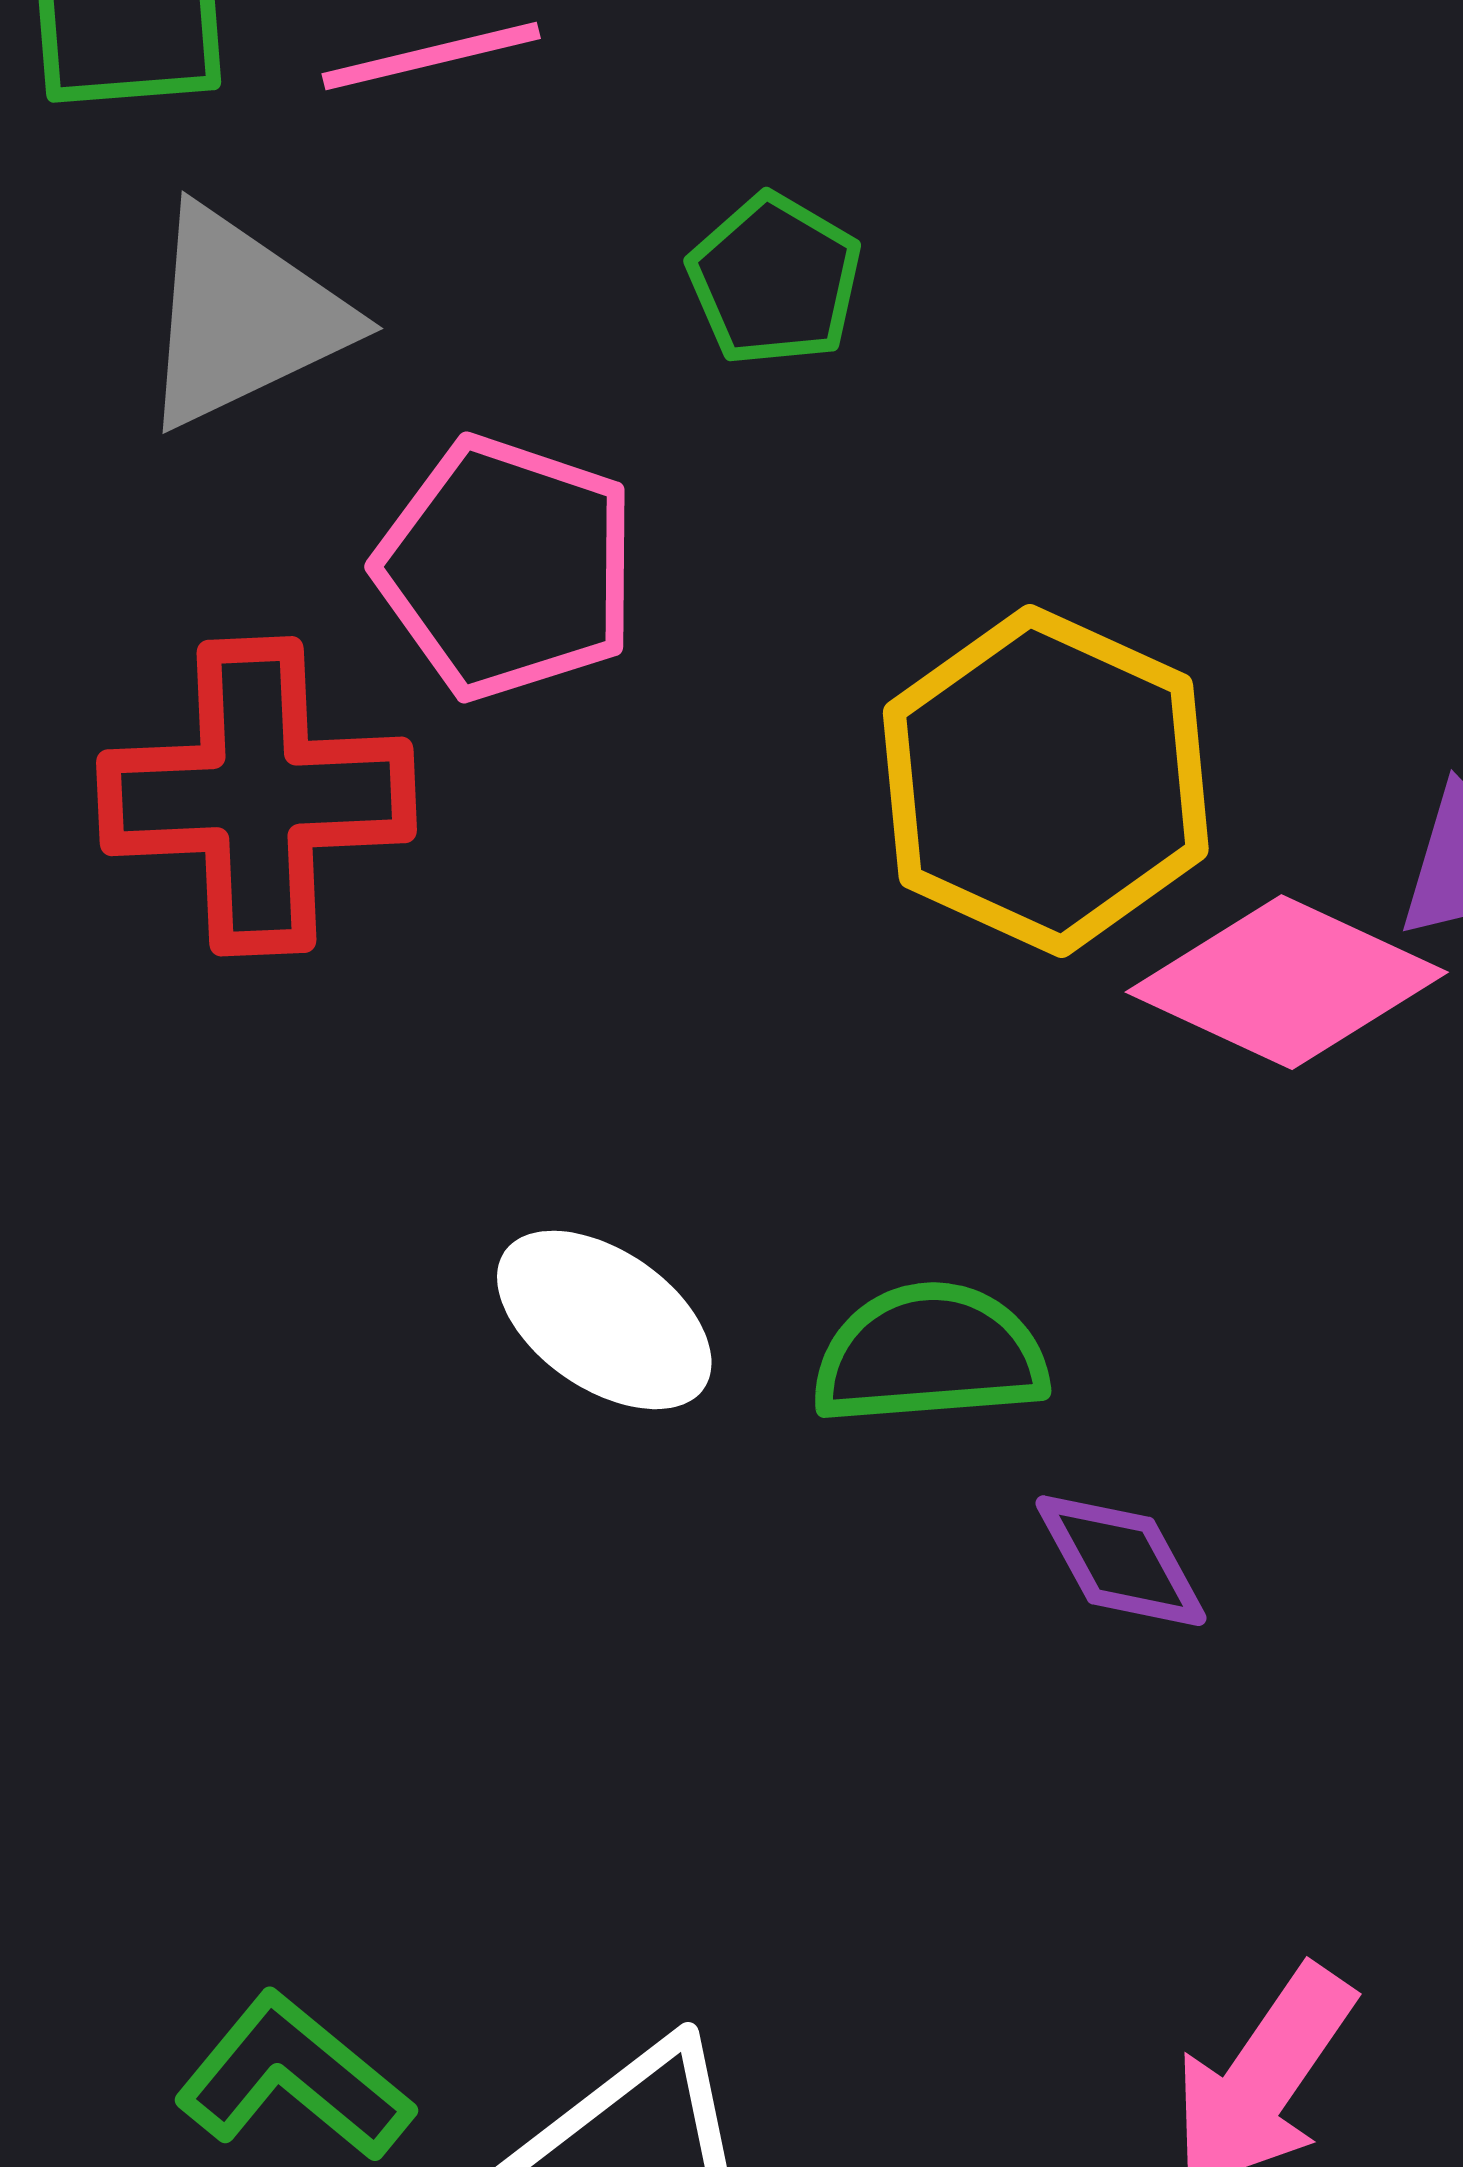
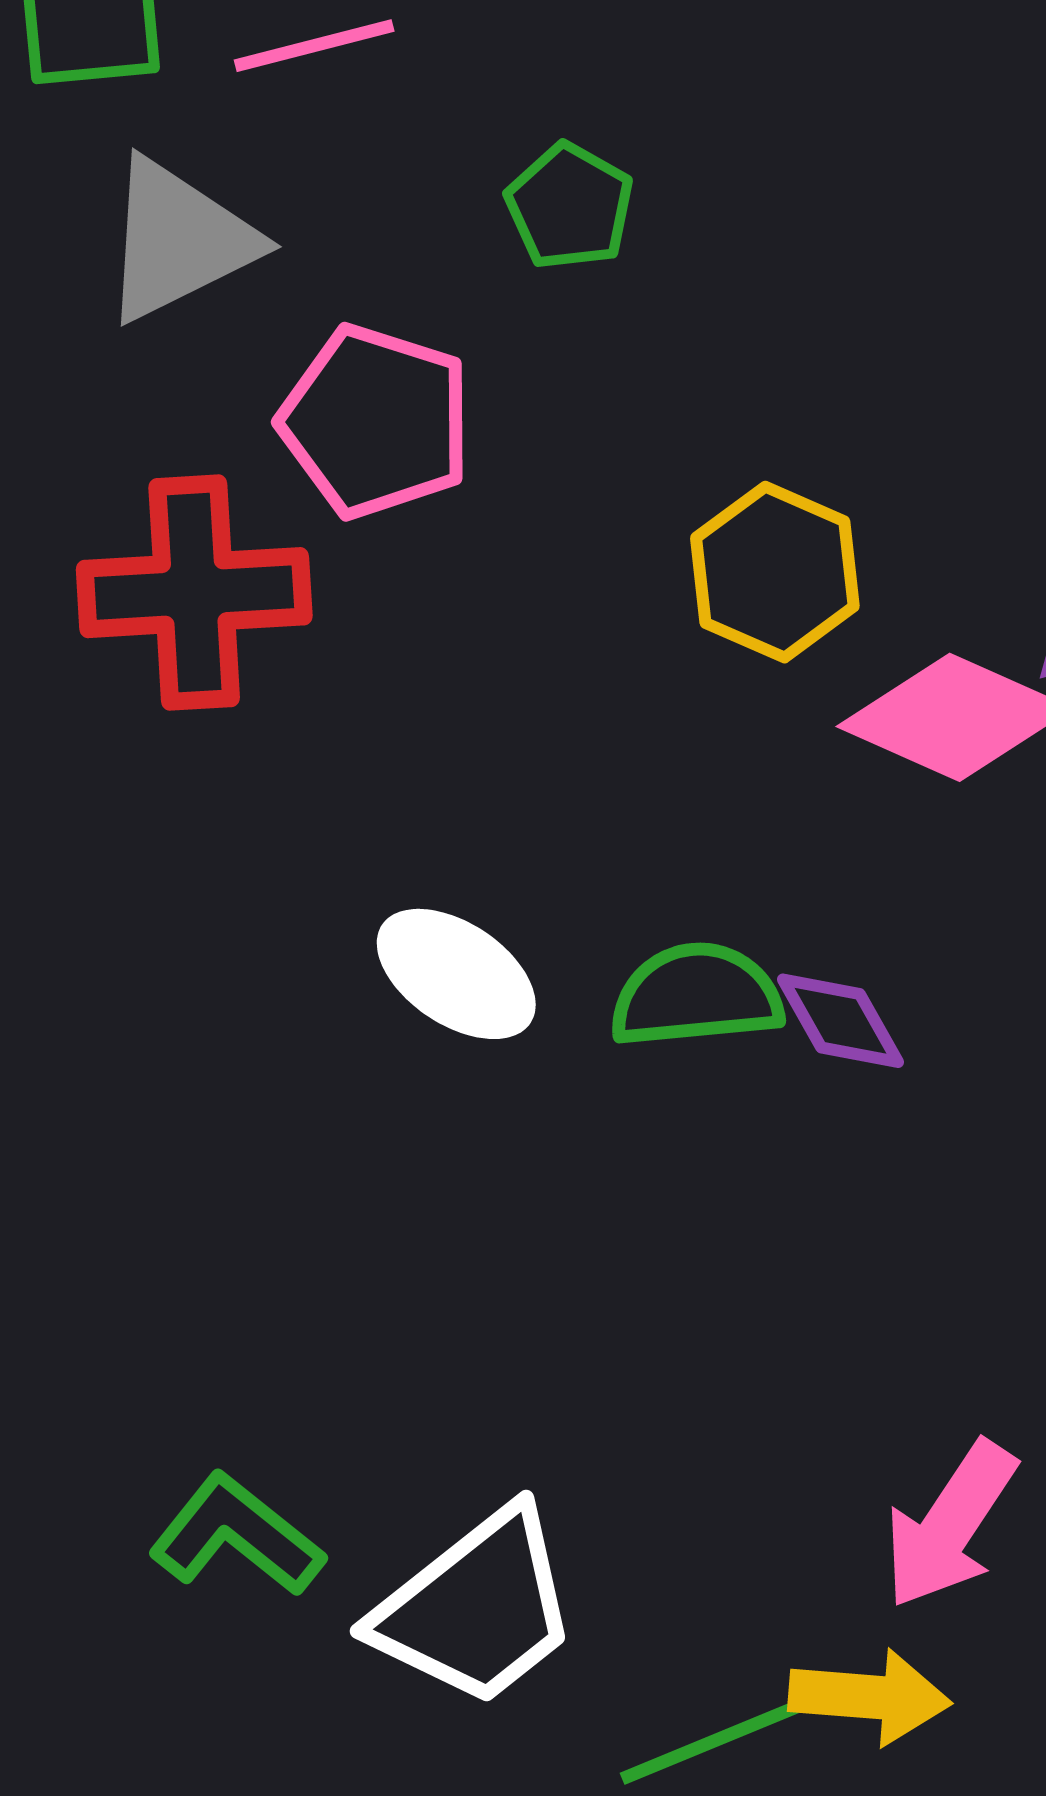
yellow hexagon: (1046, 781) -> (775, 572), size x0.7
purple diamond: (1121, 1561) -> (840, 1021), moved

